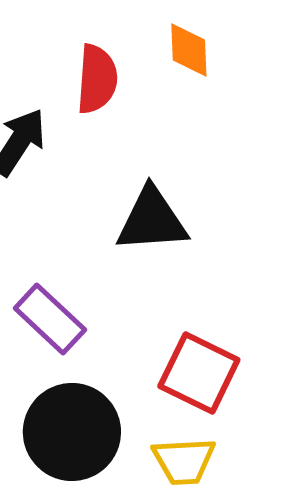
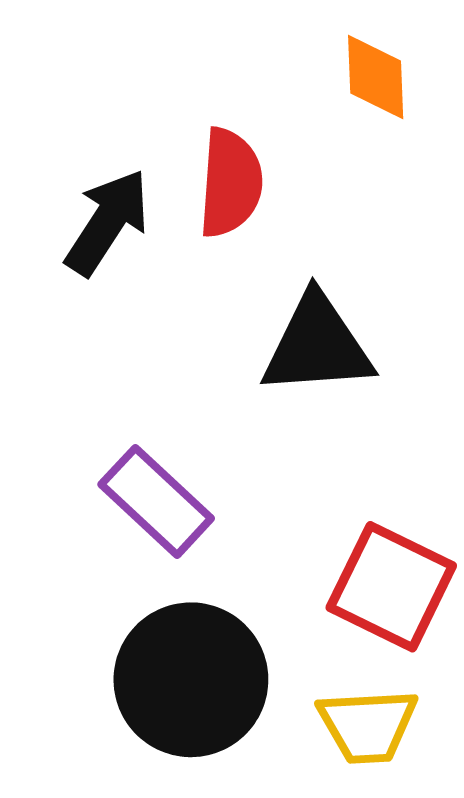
red semicircle: (97, 79) -> (230, 183), moved

